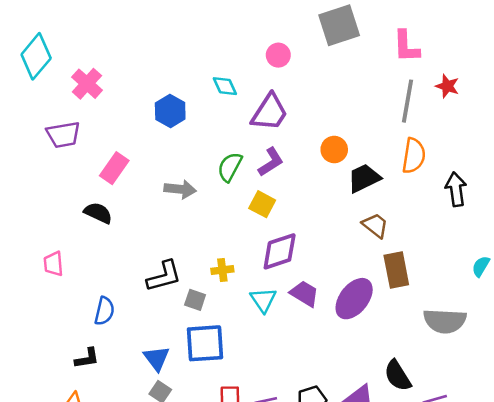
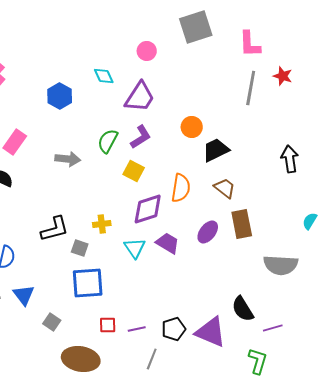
orange semicircle: (414, 156) -> (181, 188), moved
purple ellipse: (354, 299) -> (208, 232), moved, size x0.7
blue triangle: (157, 358) -> (24, 295), moved

